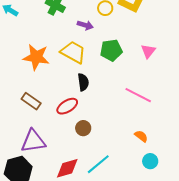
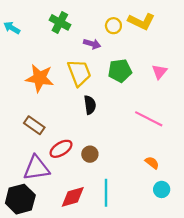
yellow trapezoid: (73, 52) -> (79, 73), turned 40
red ellipse: (67, 106) -> (61, 149), moved
cyan line: (98, 164) -> (106, 193), turned -50

